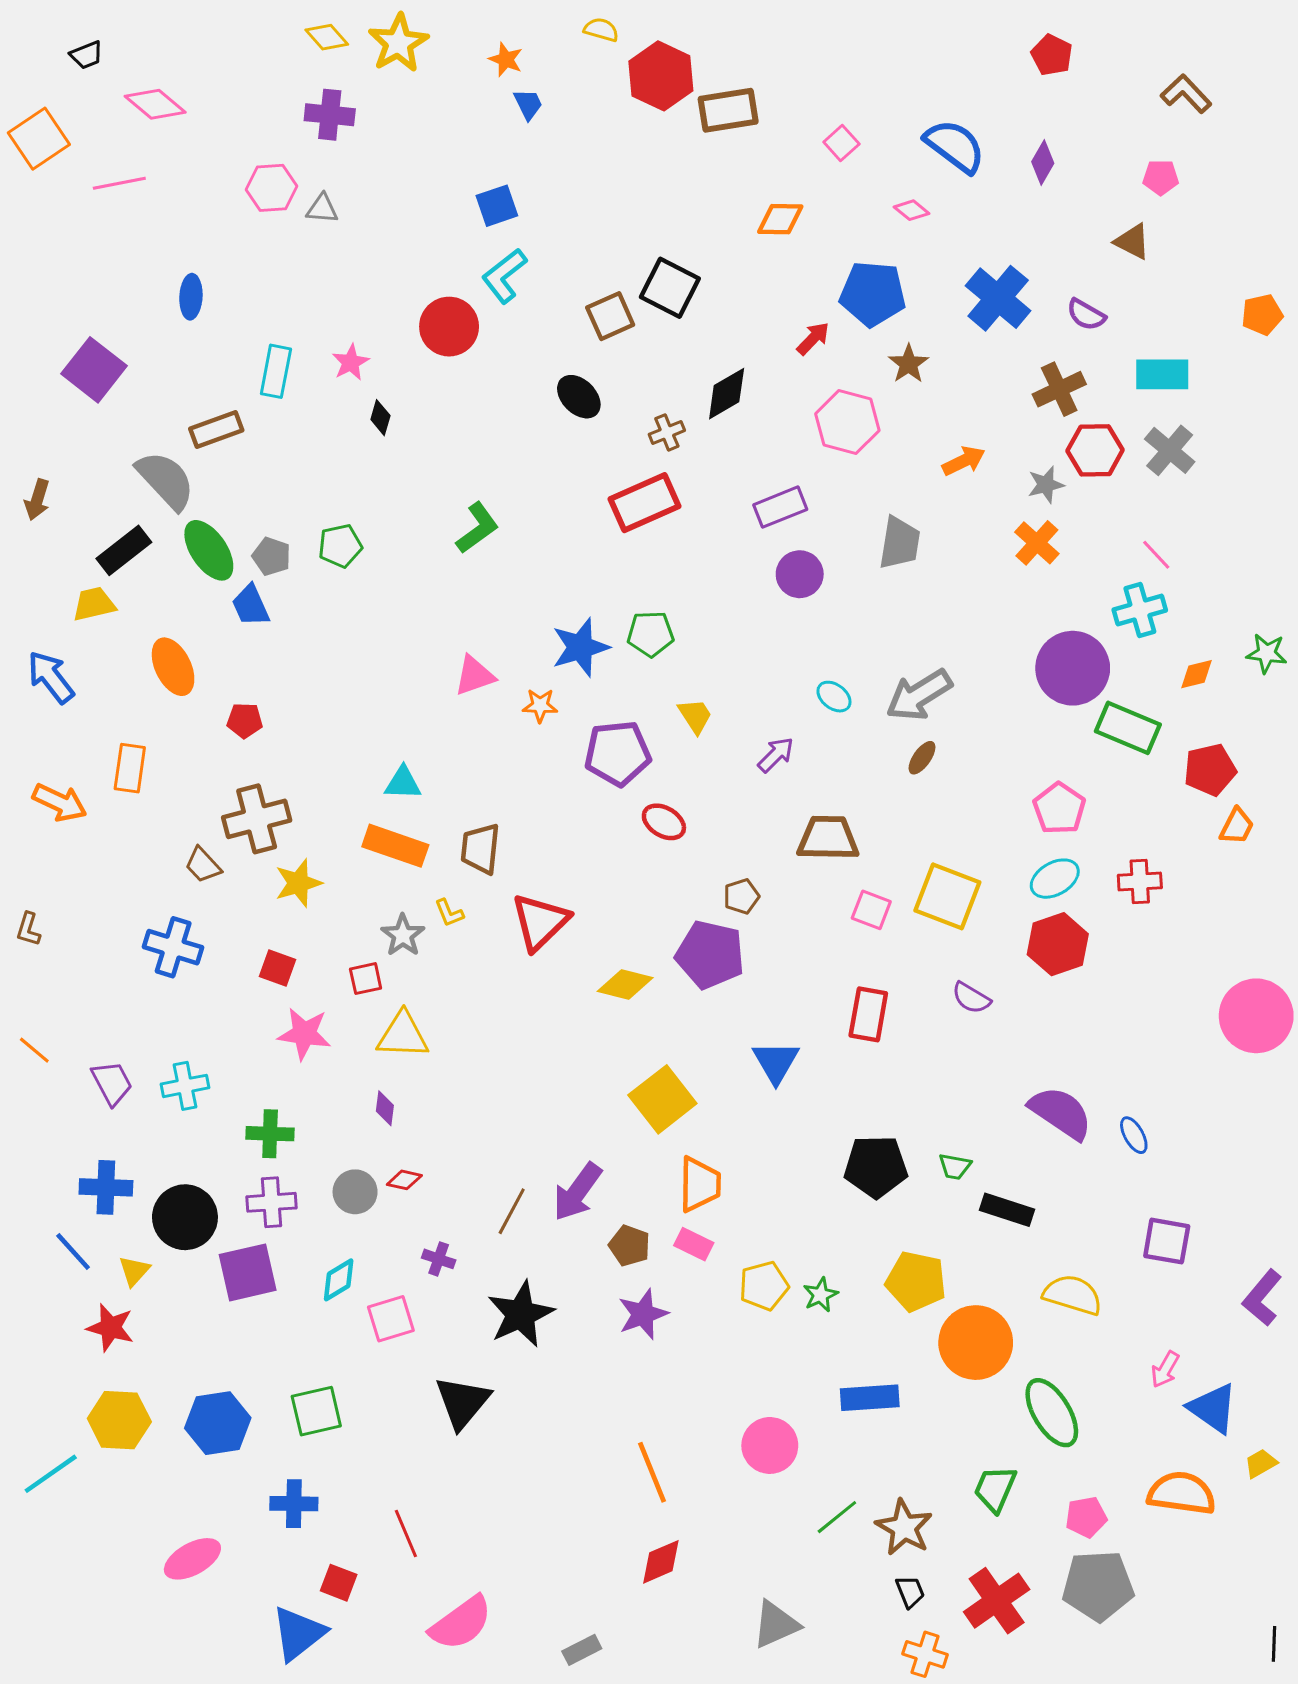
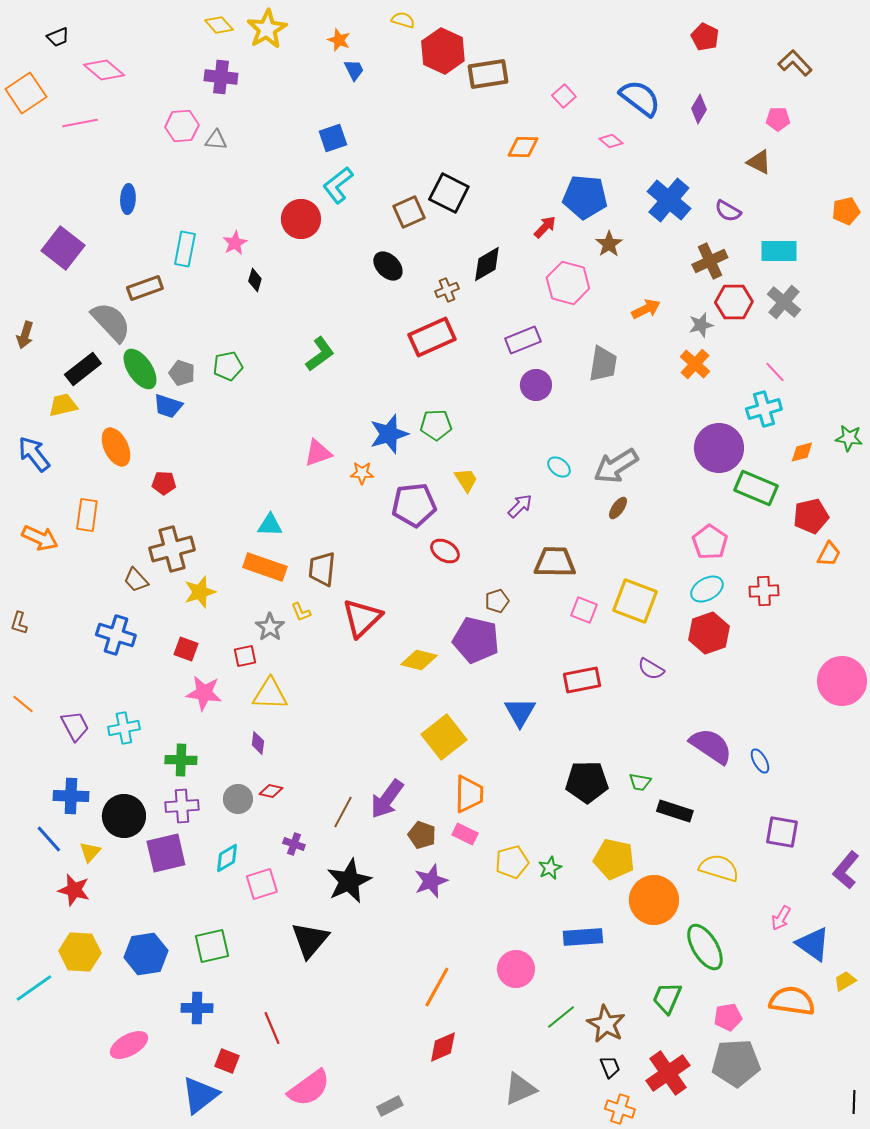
blue trapezoid: (251, 606) -> (168, 406), turned -48
red rectangle: (868, 1014) -> (582, 680), turned 69
orange line: (652, 1472) -> (437, 987), turned 51

